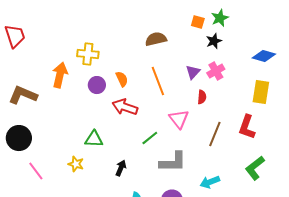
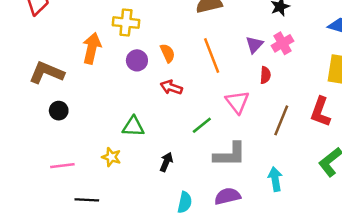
red arrow: (125, 107) -> (171, 87), size x0.7
black circle: (19, 138) -> (59, 111), moved, size x0.6
pink line: (36, 171) -> (62, 166), turned -60
cyan arrow: (210, 182) -> (275, 179), turned 102

